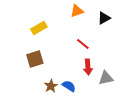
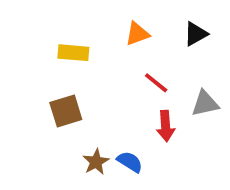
orange triangle: (77, 11) -> (137, 34), moved
yellow rectangle: (39, 28) -> (73, 53), turned 35
gray triangle: (106, 78) -> (205, 103), moved

